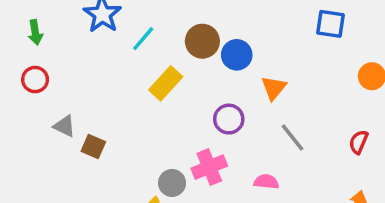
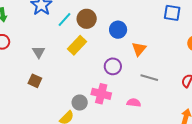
brown circle: (202, 41) -> (87, 19), moved
gray triangle: (65, 126) -> (39, 52), moved, turned 32
gray line: (293, 137) -> (149, 78), turned -36
pink cross: (209, 167) -> (101, 94), turned 36

